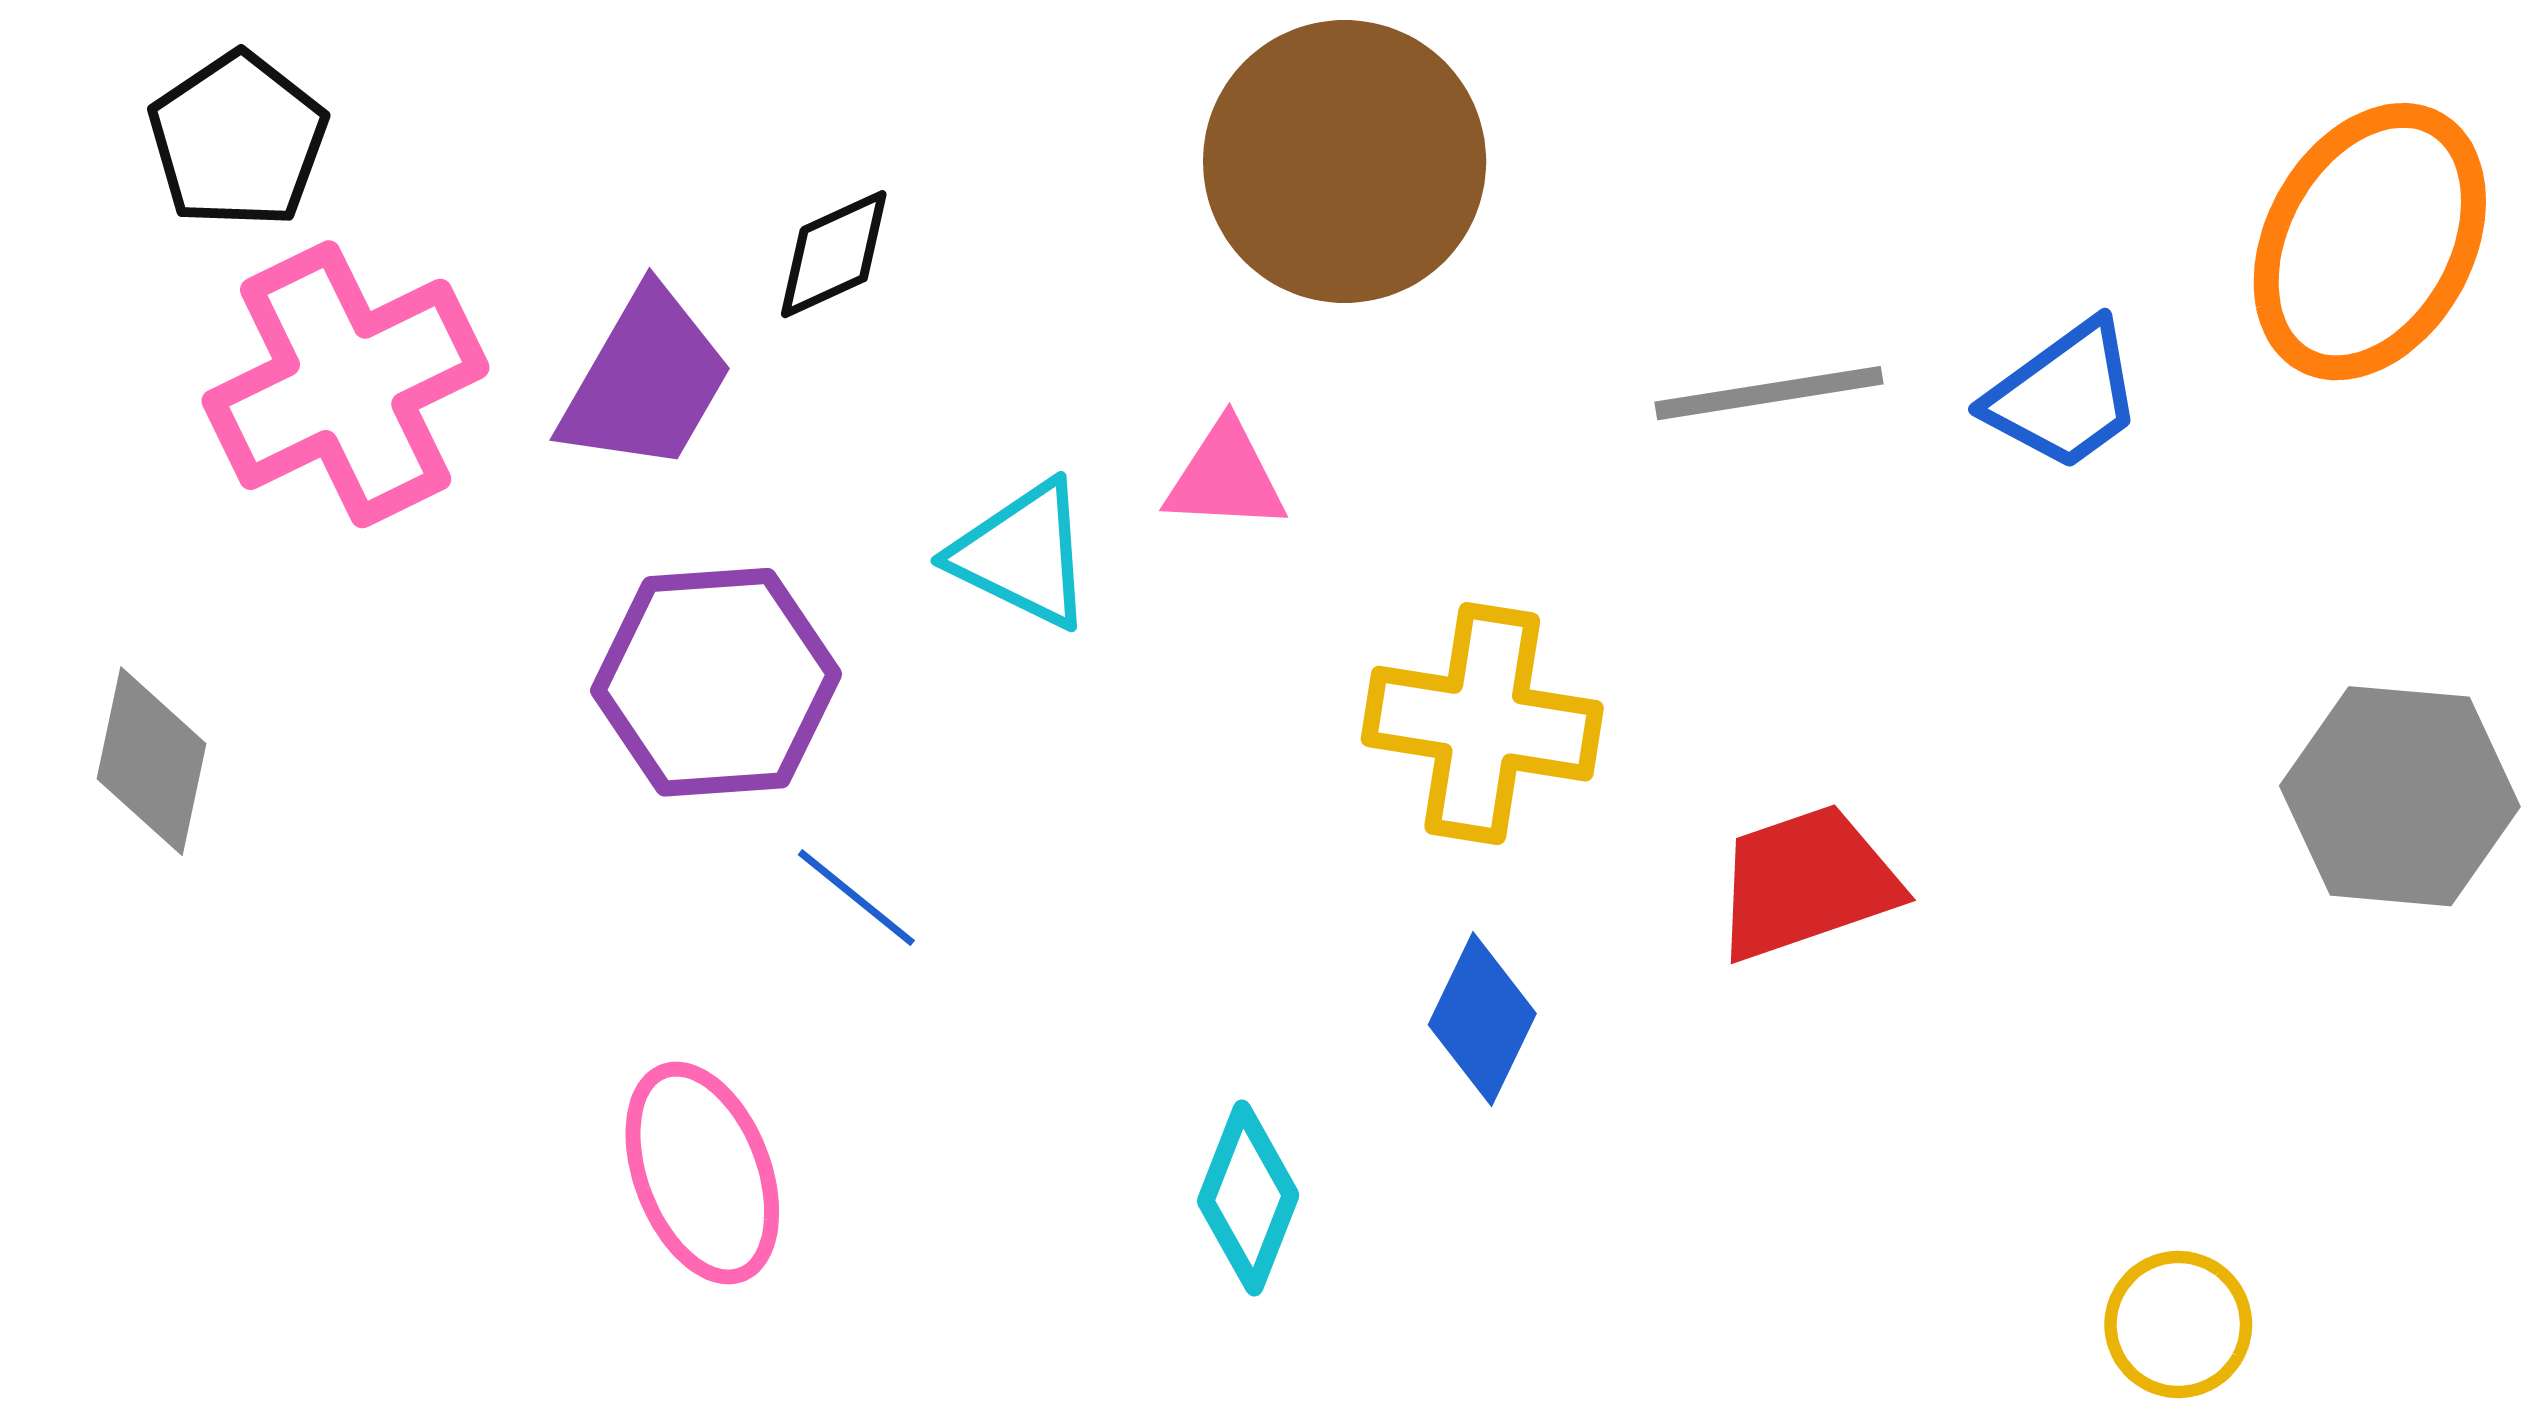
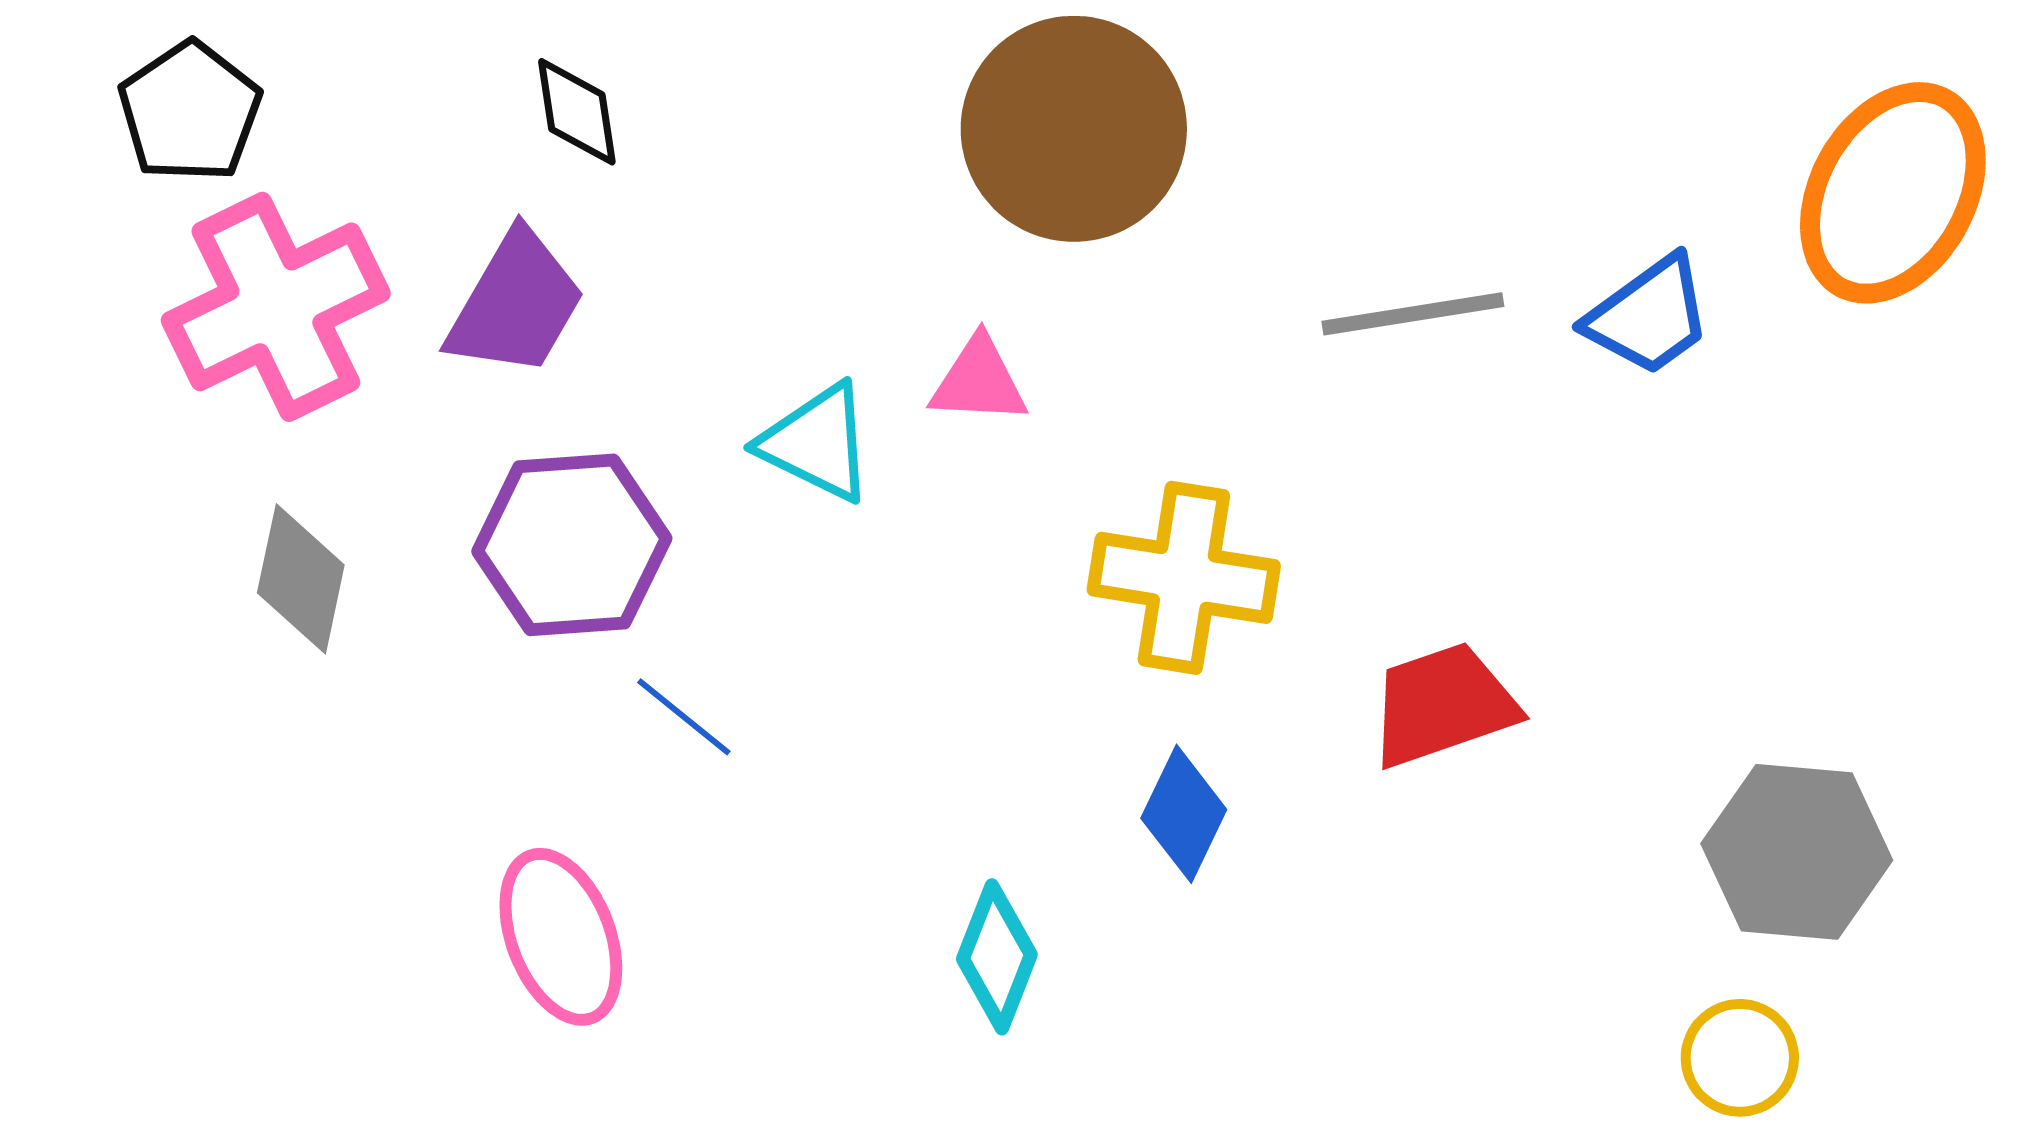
black diamond: (834, 254) -> (577, 112), moved, turned -74
gray diamond: (151, 761) -> (301, 579), moved
gray hexagon: (2400, 796) -> (1797, 852), moved

